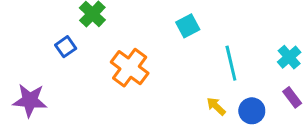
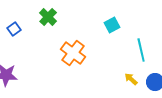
blue square: (66, 47) -> (14, 29), moved

